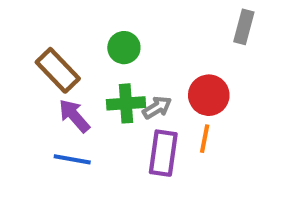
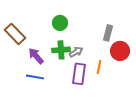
gray rectangle: (244, 27) -> (108, 33), moved
brown rectangle: (58, 70) -> (15, 34), moved
red circle: (209, 95) -> (120, 51), moved

